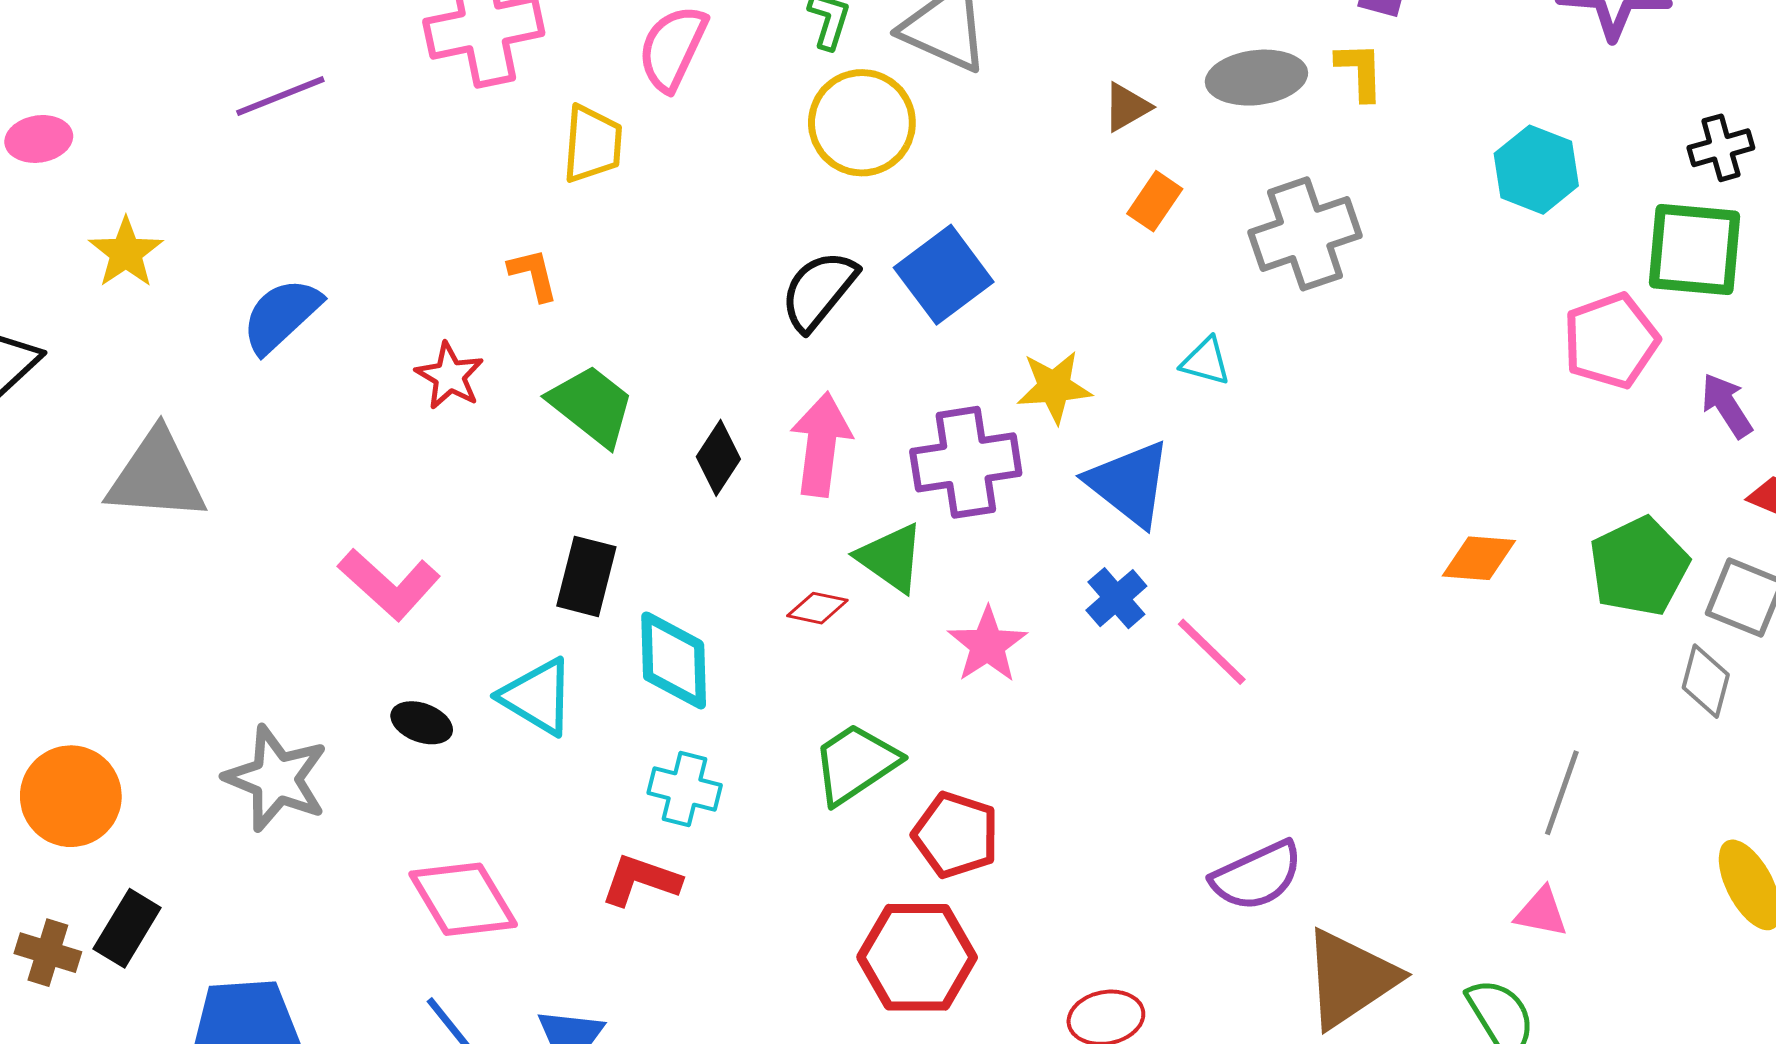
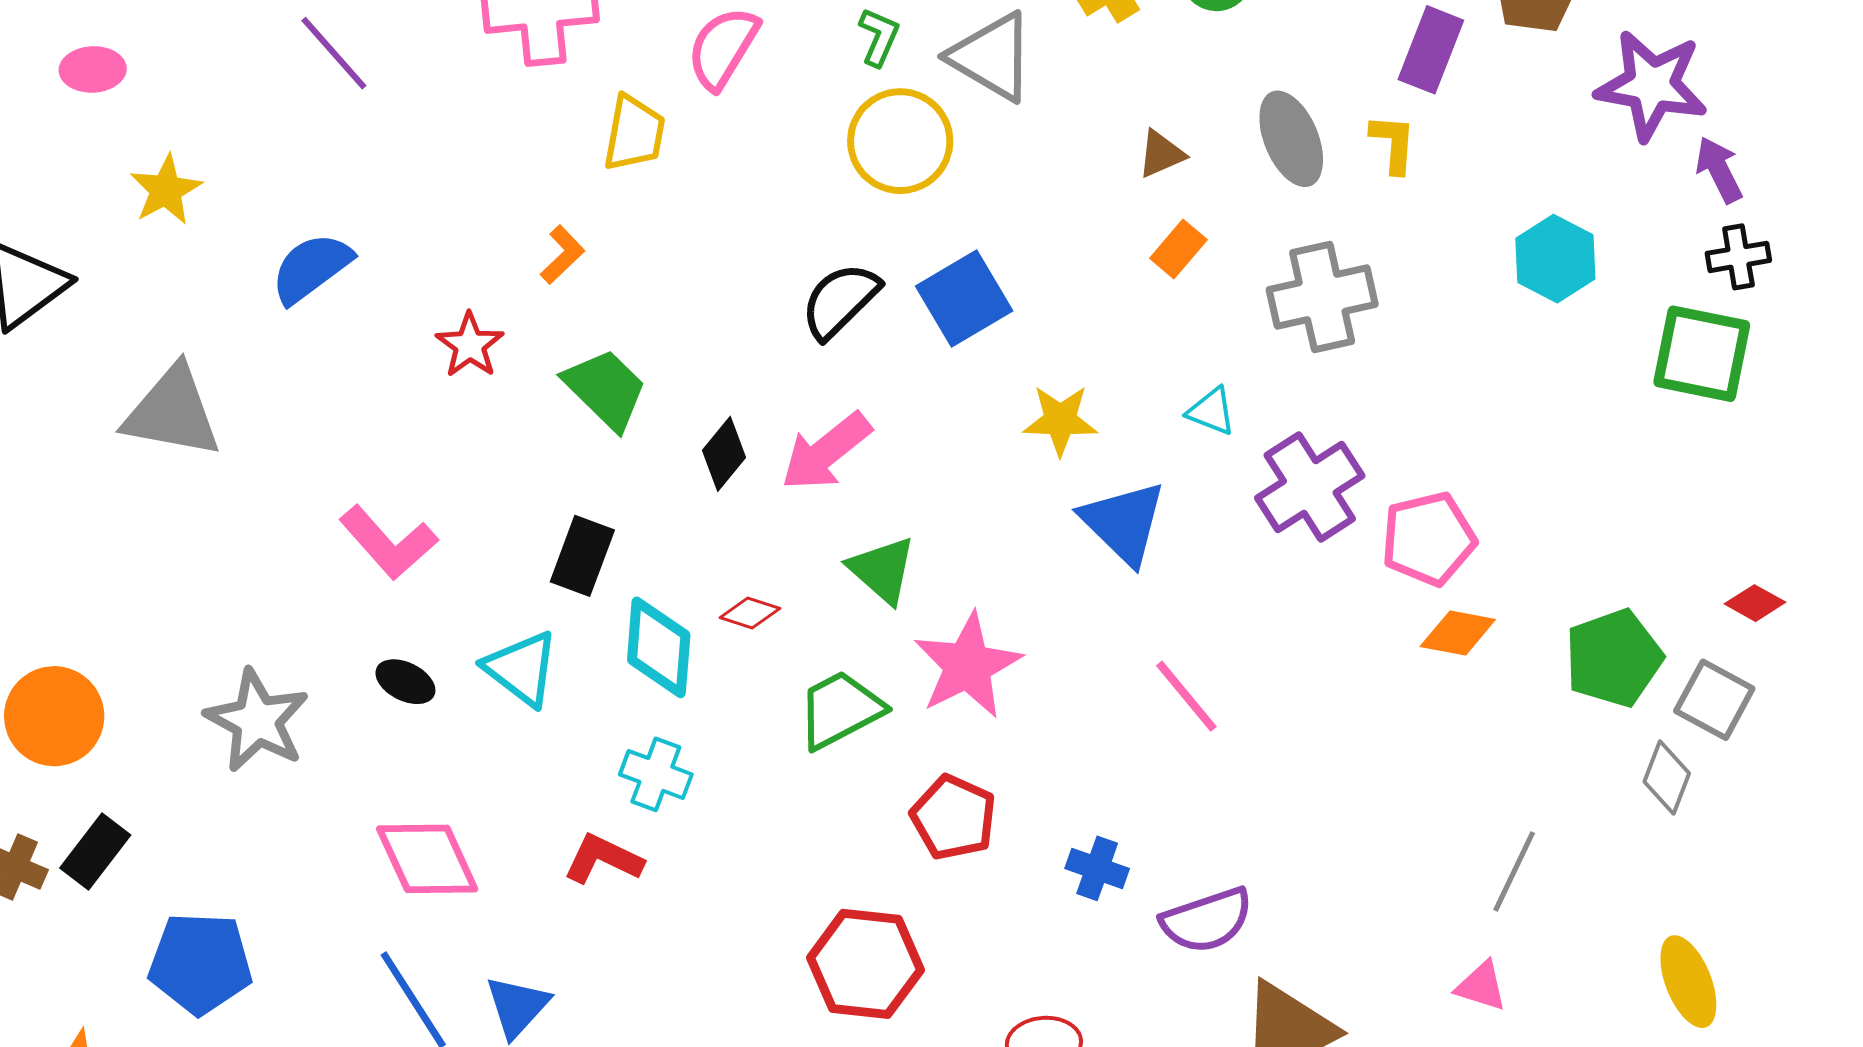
gray ellipse: (1256, 78) -> (1291, 139), turned 68
purple line: (280, 96) -> (334, 53), turned 64
orange L-shape: (533, 275) -> (562, 255), turned 54
pink pentagon: (1611, 341) -> (1428, 539), moved
purple arrow: (1727, 405) -> (1719, 170), moved
pink arrow: (821, 444) -> (826, 452), turned -142
purple cross: (966, 462) -> (1310, 487), moved, turned -30
blue cross: (1116, 598) -> (1097, 868), moved, turned -36
red diamond: (817, 608) -> (750, 613), moved
pink star: (987, 645) -> (968, 666), size x1.4
green trapezoid: (856, 763) -> (840, 710), moved
red pentagon: (956, 835) -> (953, 817), moved

